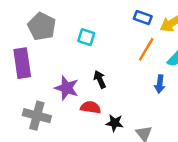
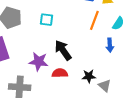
black arrow: (100, 79) -> (63, 50), size x1.5
black star: (115, 123) -> (89, 76), moved

